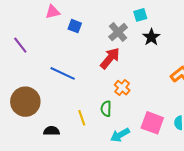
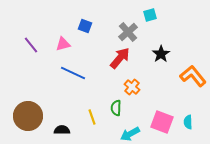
pink triangle: (53, 12) -> (63, 44), moved
black star: (151, 37) -> (161, 54), moved
brown circle: (25, 102) -> (28, 116), moved

